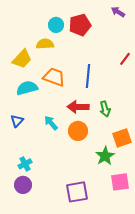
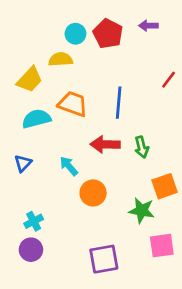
purple arrow: (118, 12) -> (148, 26), moved, turned -32
red pentagon: (80, 25) -> (108, 34), turned -30
orange circle: (78, 131) -> (93, 193), moved
green star: (105, 156) -> (142, 211), turned -30

